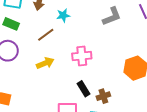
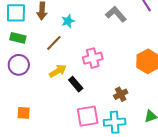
gray L-shape: (112, 16) -> (116, 14), turned -100
black rectangle: (83, 89) -> (76, 84), moved

